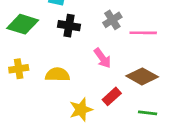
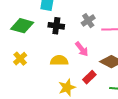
yellow cross: (19, 69) -> (20, 59), turned -32
yellow semicircle: (57, 75) -> (59, 60), moved

